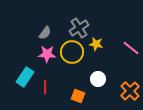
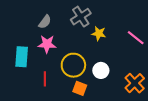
yellow circle: (72, 52) -> (73, 65), moved
cyan rectangle: (25, 77) -> (22, 57), moved, turned -30

